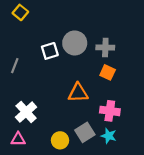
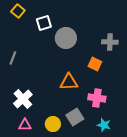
gray cross: (105, 48) -> (110, 42), moved
white square: (50, 51) -> (44, 23), moved
cyan star: (109, 136) -> (104, 125), moved
pink triangle: (18, 139) -> (25, 125), moved

